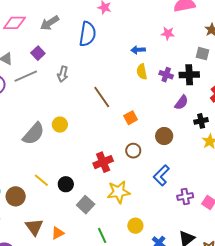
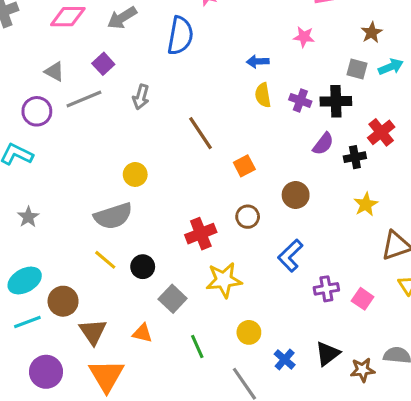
black cross: (201, 121) -> (355, 157), moved
gray semicircle: (34, 134) -> (113, 216), moved, turned 30
brown circle: (16, 196) -> (63, 301), moved
orange triangle: (58, 233) -> (142, 333), moved, turned 40

